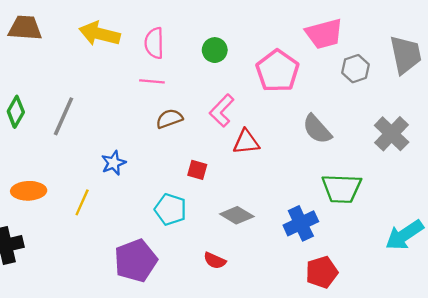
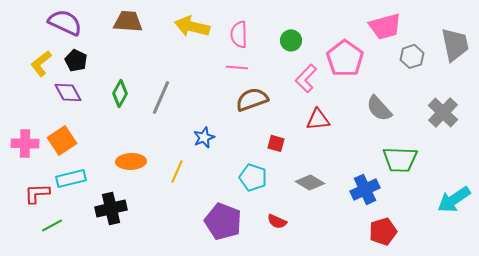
pink L-shape: (222, 111) -> (306, 78), moved
brown semicircle: (169, 119) -> (252, 99), size x1.4
purple pentagon: (136, 261) -> (223, 221), turned -30
red semicircle: (215, 261) -> (277, 221), moved

